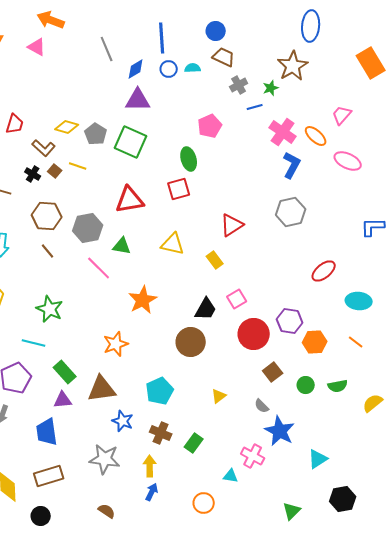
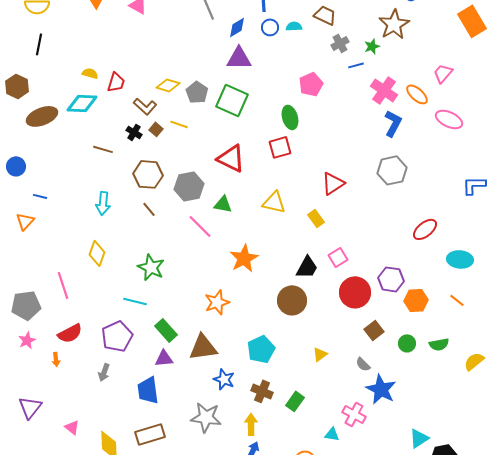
red triangle: (130, 200) -> (231, 158), turned 36
cyan triangle: (318, 459) -> (419, 438), moved

